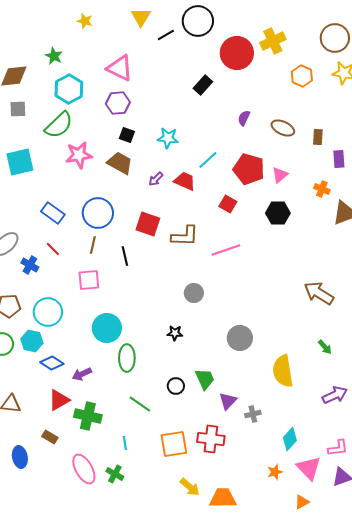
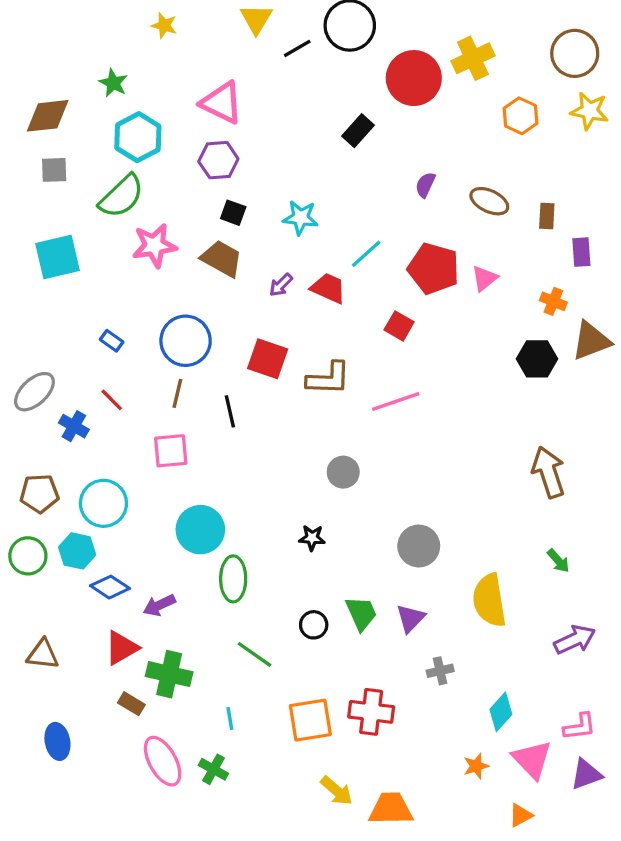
blue rectangle: (53, 213) -> (112, 341), size x0.6
black hexagon: (278, 213) -> (537, 359), moved
brown arrow: (319, 293) -> (548, 472), turned 40
purple triangle: (228, 401) -> (411, 618), moved
brown rectangle: (50, 437) -> (131, 704), moved

